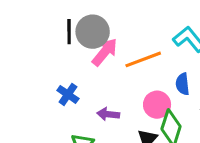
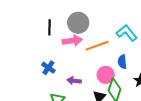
gray circle: (93, 32) -> (78, 23), moved
pink arrow: (105, 52) -> (72, 41), turned 42

